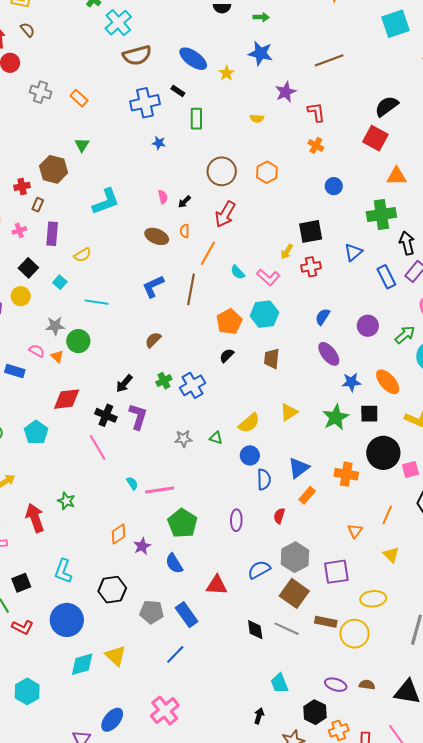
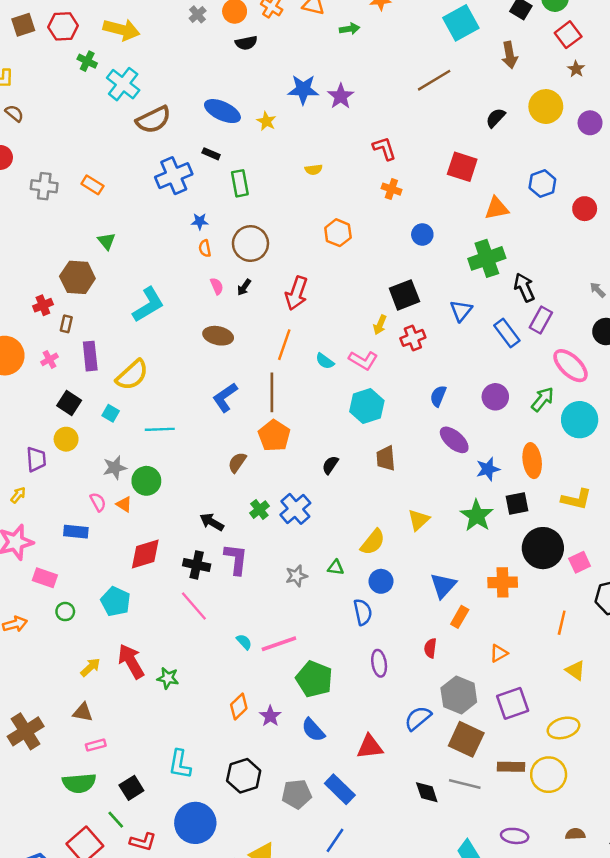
green arrow: (261, 17) -> (350, 29), moved
brown line: (329, 60) -> (434, 80), moved
purple star: (286, 92) -> (341, 96), moved
black semicircle: (387, 106) -> (496, 118), moved, size x0.7
brown circle: (222, 171) -> (250, 244), moved
orange semicircle: (185, 231) -> (205, 248), moved
yellow semicircle: (83, 255) -> (132, 375), size x1.6
orange pentagon: (229, 322) -> (274, 436), moved
pink semicircle: (37, 351) -> (98, 502), turned 42
orange ellipse: (388, 382) -> (532, 461), turned 44
black arrow: (124, 383) -> (212, 522), turned 90
blue semicircle: (264, 479) -> (363, 612), moved
red arrow: (35, 518) -> (131, 661), moved
orange triangle: (355, 531) -> (499, 653), moved, turned 35
purple ellipse: (336, 685) -> (515, 836), moved

